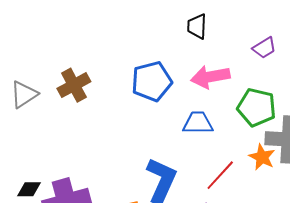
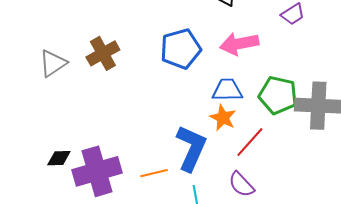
green pentagon: (257, 107) -> (278, 95), moved
orange star: (262, 157) -> (223, 118), moved

